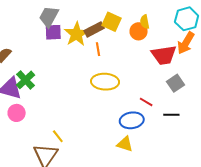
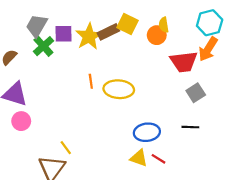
gray trapezoid: (49, 17) -> (37, 26), moved
orange line: (98, 49) -> (91, 81), moved
green cross: (26, 80) -> (43, 46), moved
red line: (146, 102) -> (159, 159), moved

